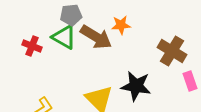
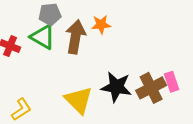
brown arrow: (96, 37) -> (75, 37), turned -112
brown cross: (172, 51) -> (151, 88), moved, turned 32

